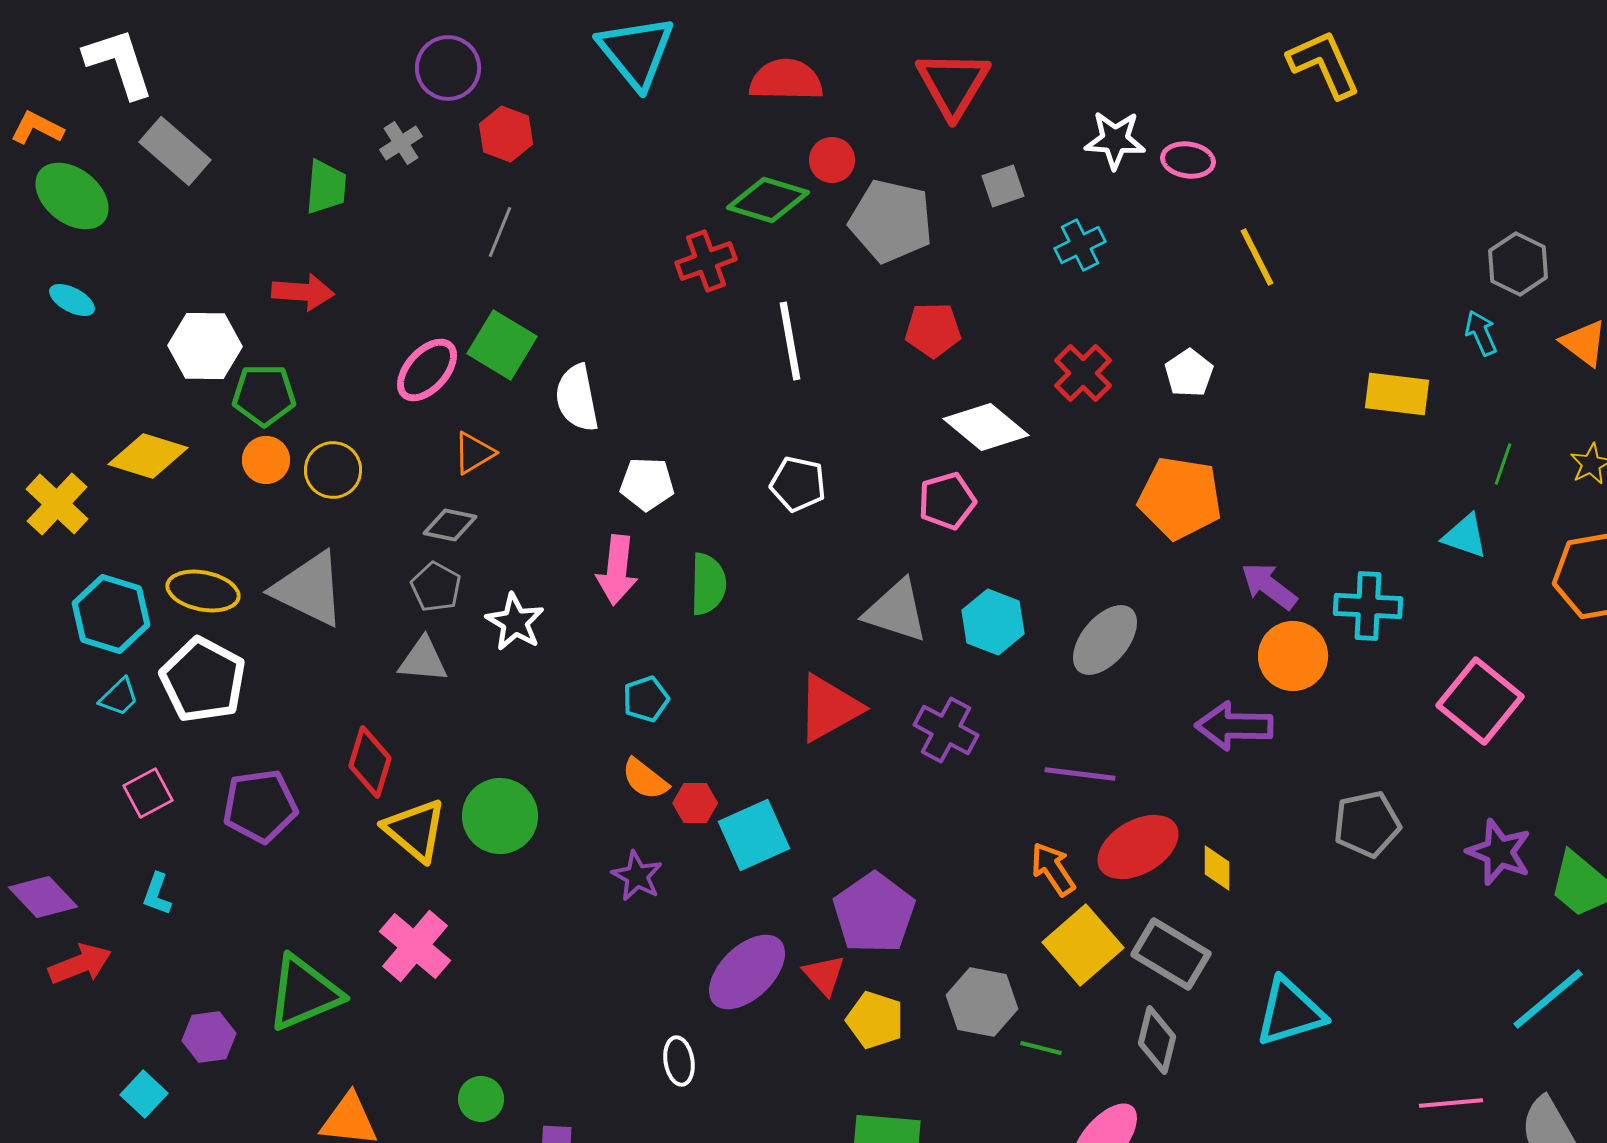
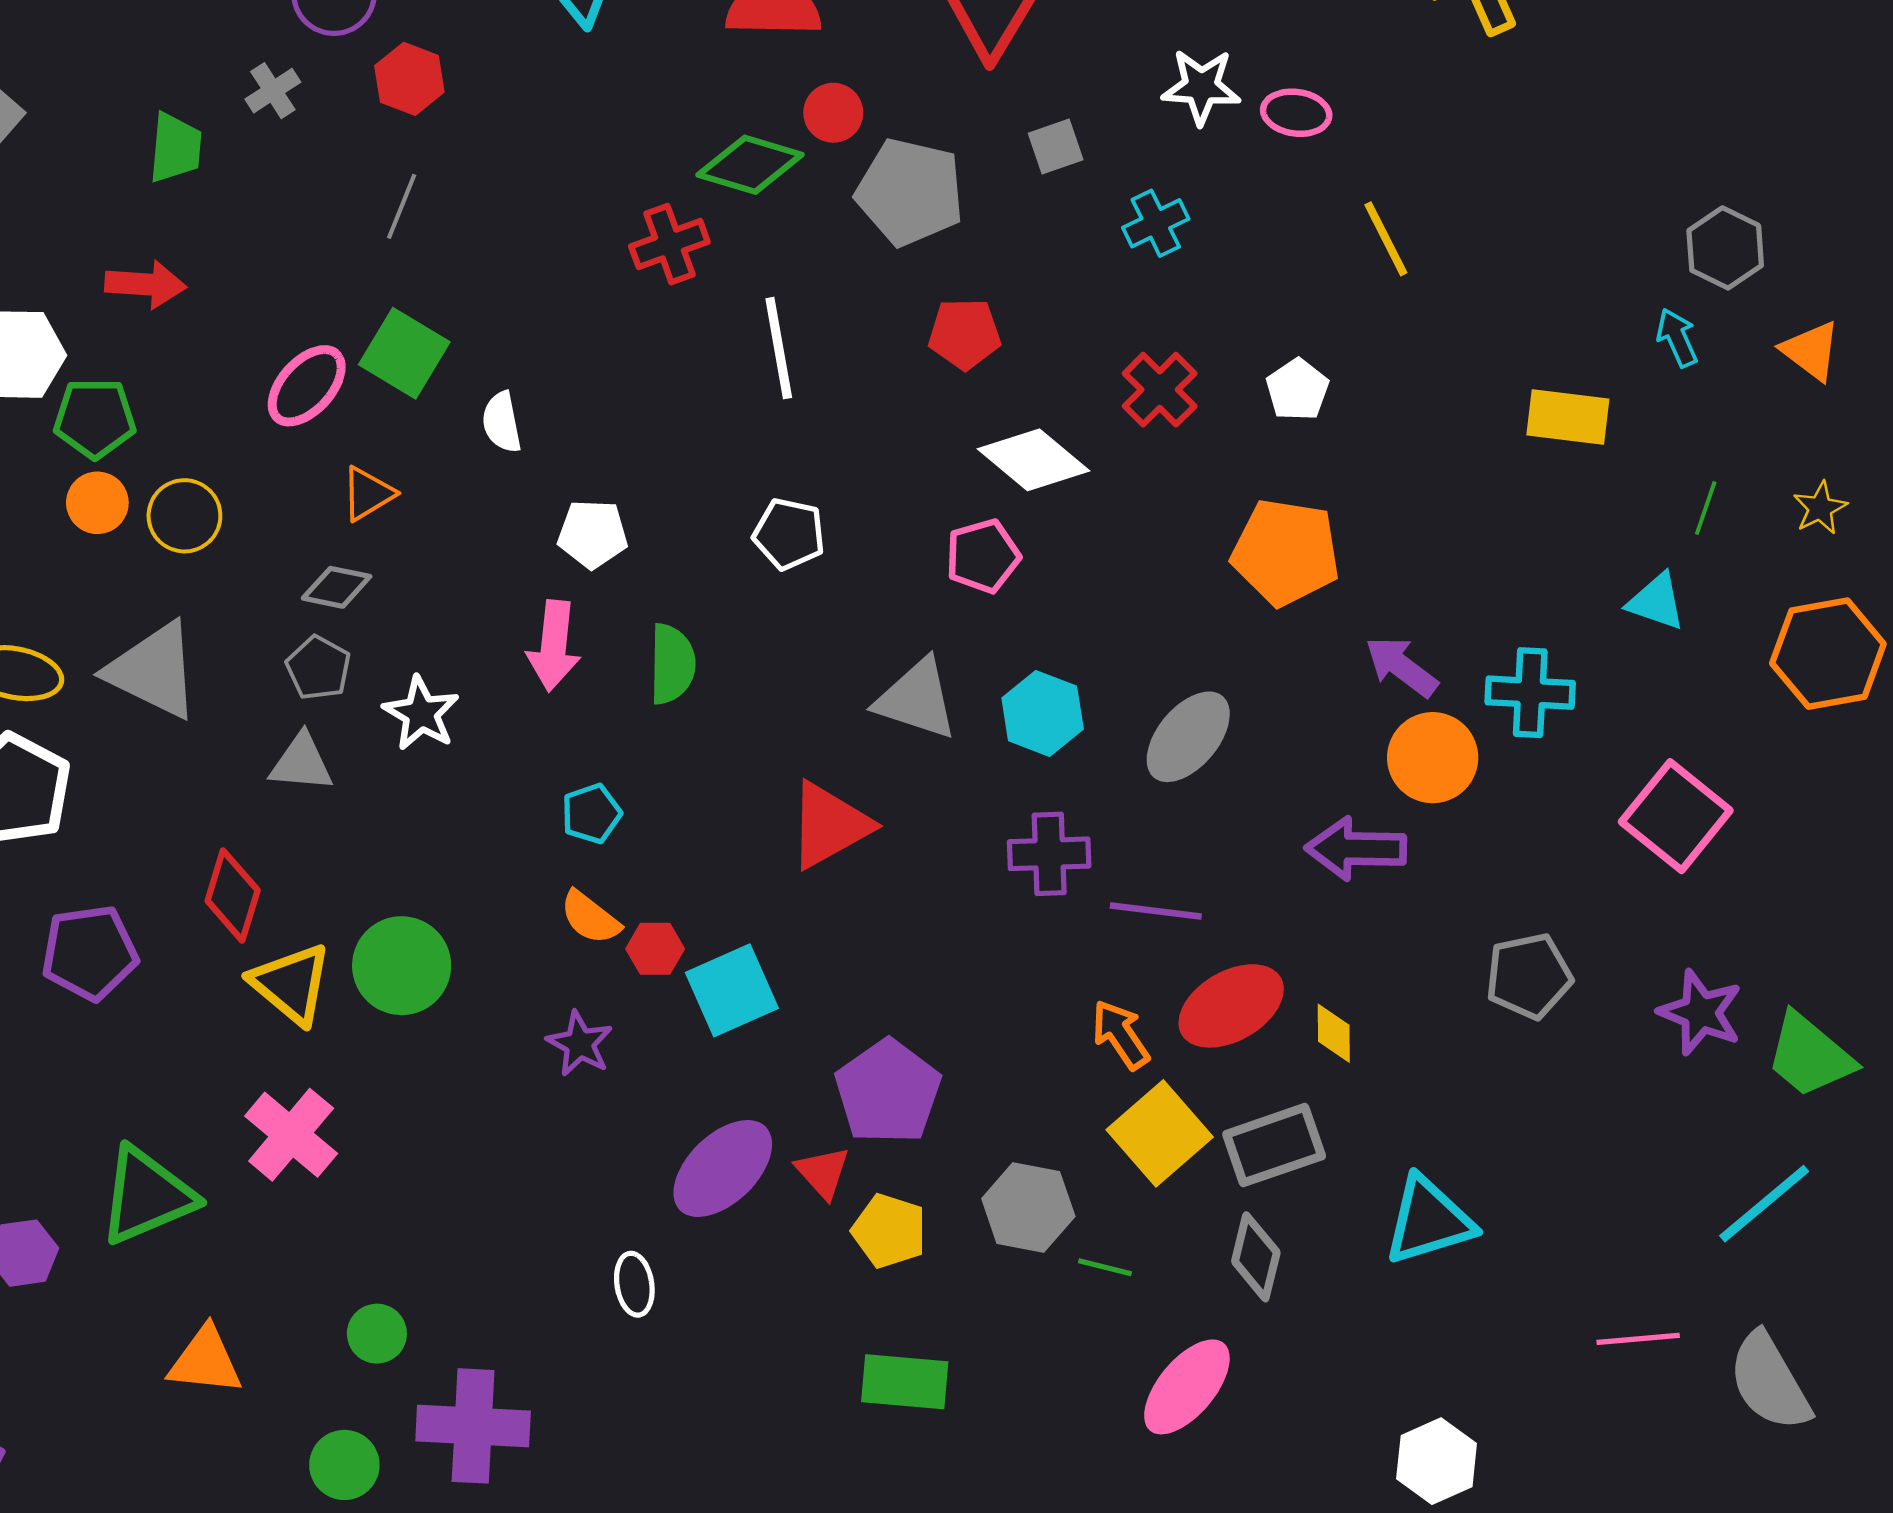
white semicircle: (577, 398) -> (502, 422), size x0.7
purple cross: (946, 730) -> (1049, 854), moved, turned -30
gray rectangle: (1171, 954) -> (1274, 1145), turned -50

